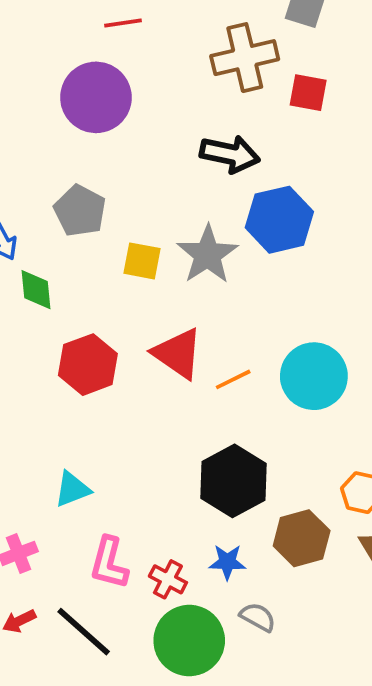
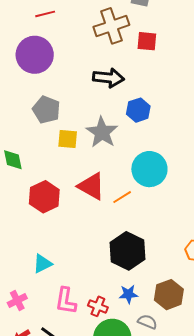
gray pentagon: (80, 211) -> (46, 110), moved
blue hexagon: (279, 220) -> (138, 110), size x0.7
cyan circle: (314, 376) -> (149, 169), moved
brown hexagon: (302, 538) -> (169, 295), moved

